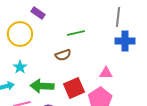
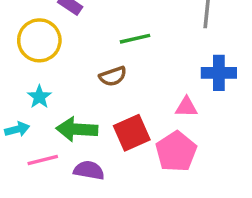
blue cross: (125, 41) -> (219, 73), moved

